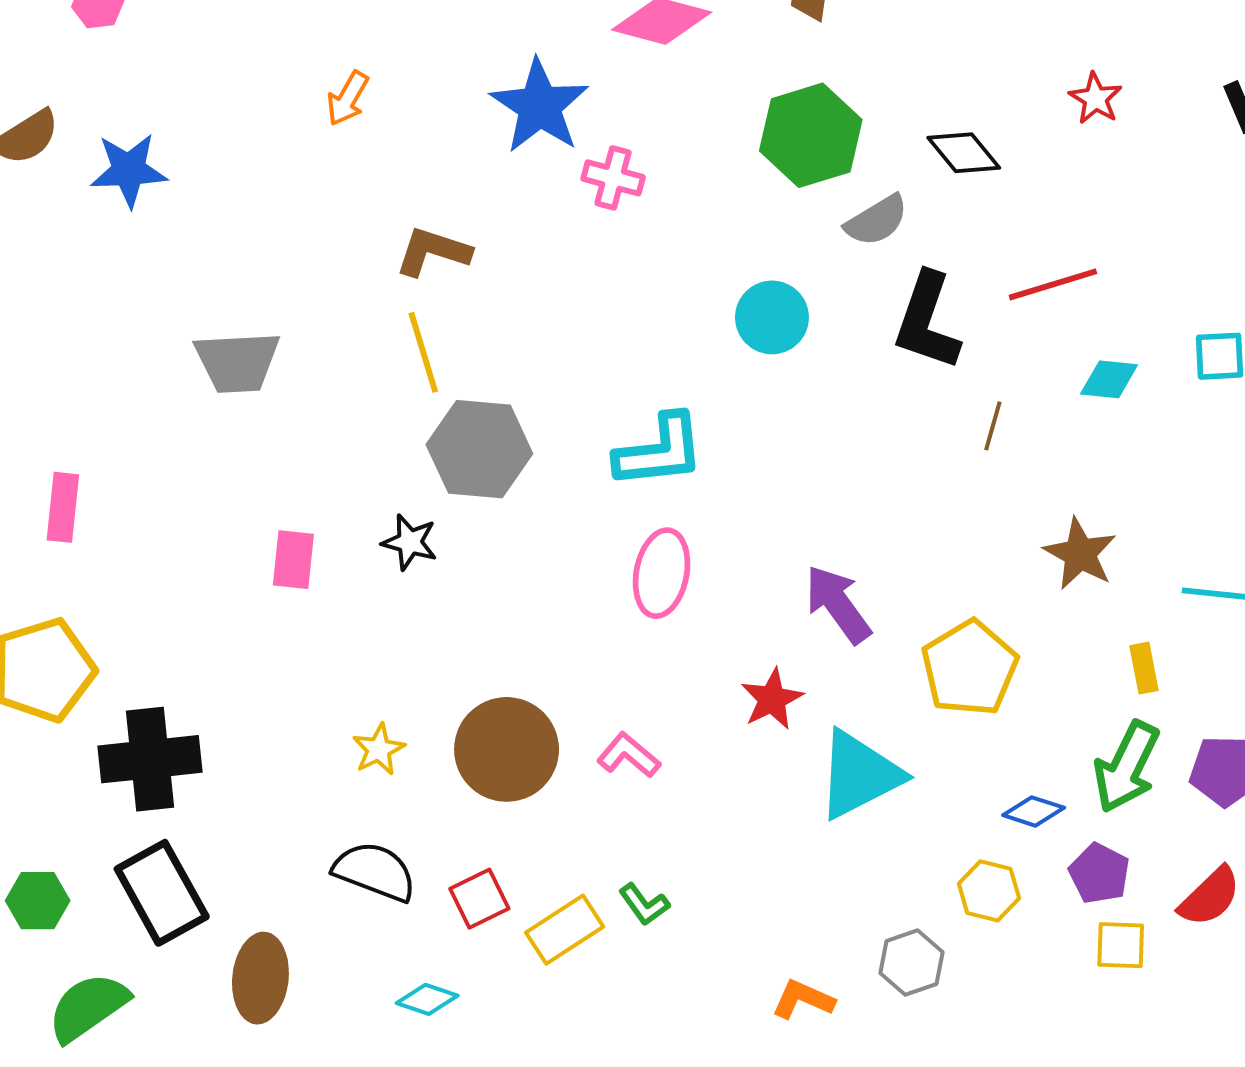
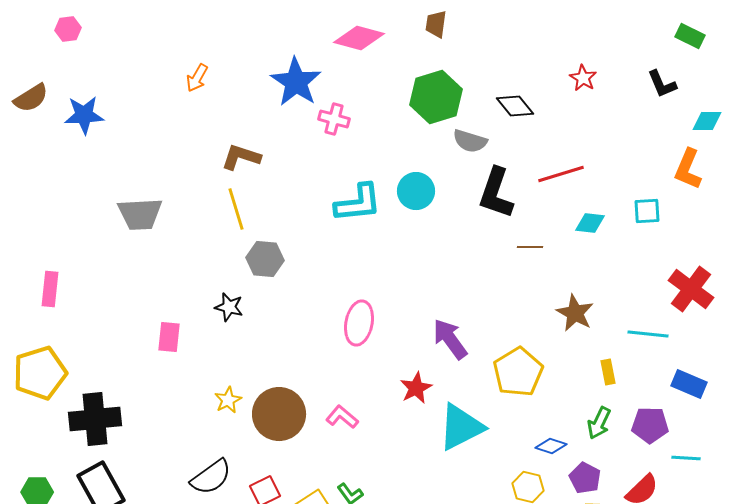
gray semicircle: (877, 221) -> (470, 141), turned 48
brown line: (993, 426) -> (530, 247), turned 75
gray hexagon: (479, 449) -> (265, 259), size x0.7
cyan L-shape: (660, 451) -> (358, 203), moved
pink rectangle: (293, 560) -> (169, 337), moved
yellow star: (379, 749) -> (228, 400), moved
green arrow: (1127, 767) -> (599, 423), size x0.7
black semicircle: (375, 872) -> (211, 477), turned 123

